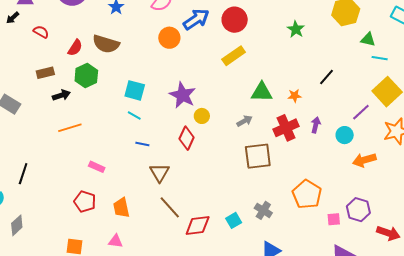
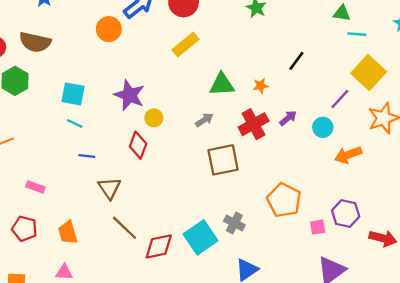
purple arrow: (316, 125) -> (288, 118), turned 42
cyan square: (234, 220) -> (201, 237), size x1.8

